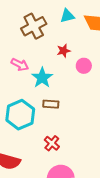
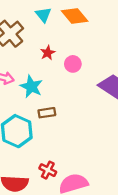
cyan triangle: (67, 16) -> (43, 15), turned -42
red cross: (52, 143) -> (48, 170), moved

